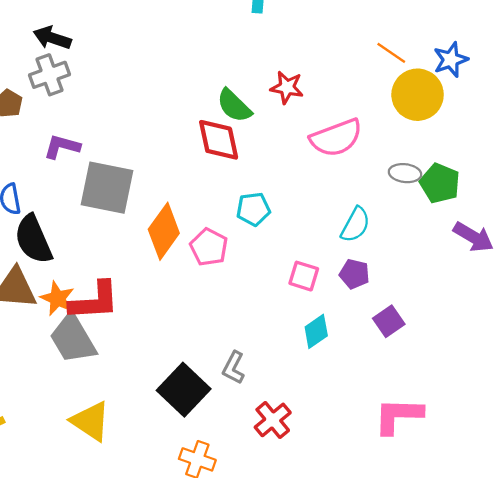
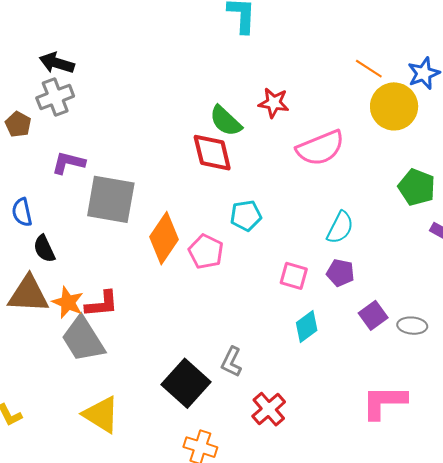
gray ellipse: (405, 173) -> (412, 326), moved
black semicircle: (33, 239) -> (44, 249), size x0.6
red L-shape: (94, 301) -> (102, 304), size x0.7

